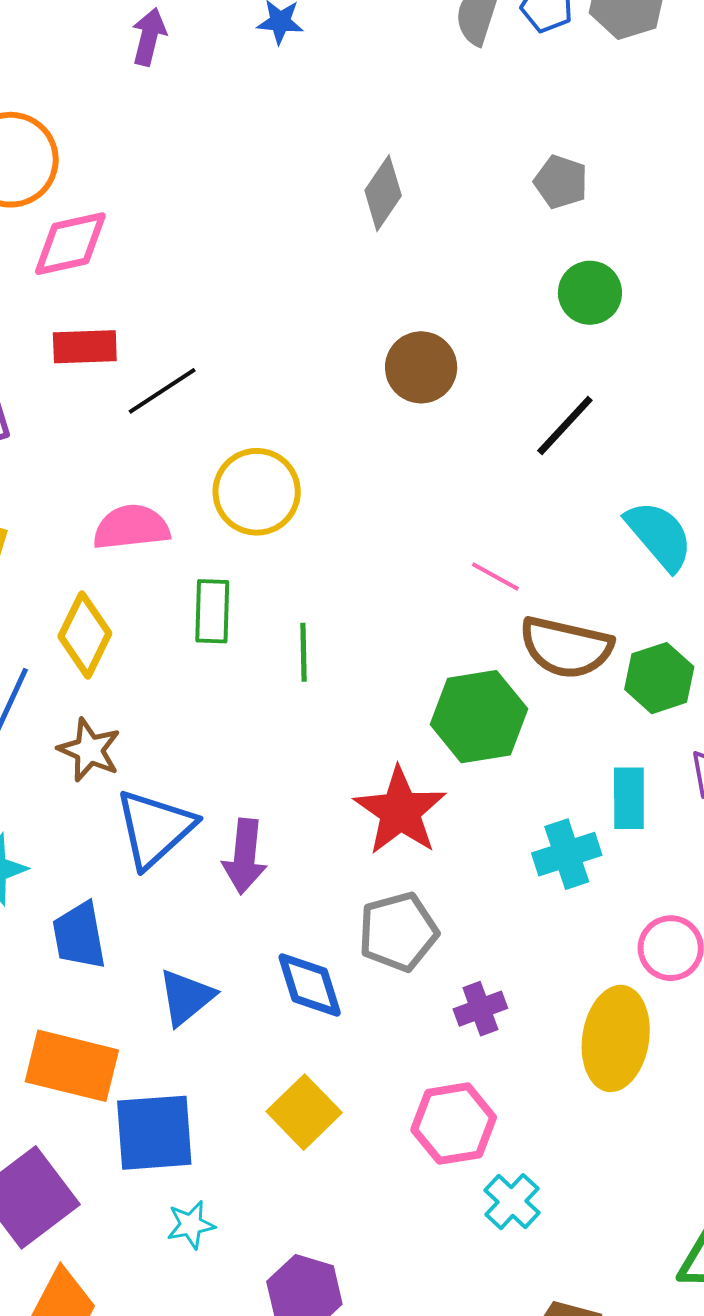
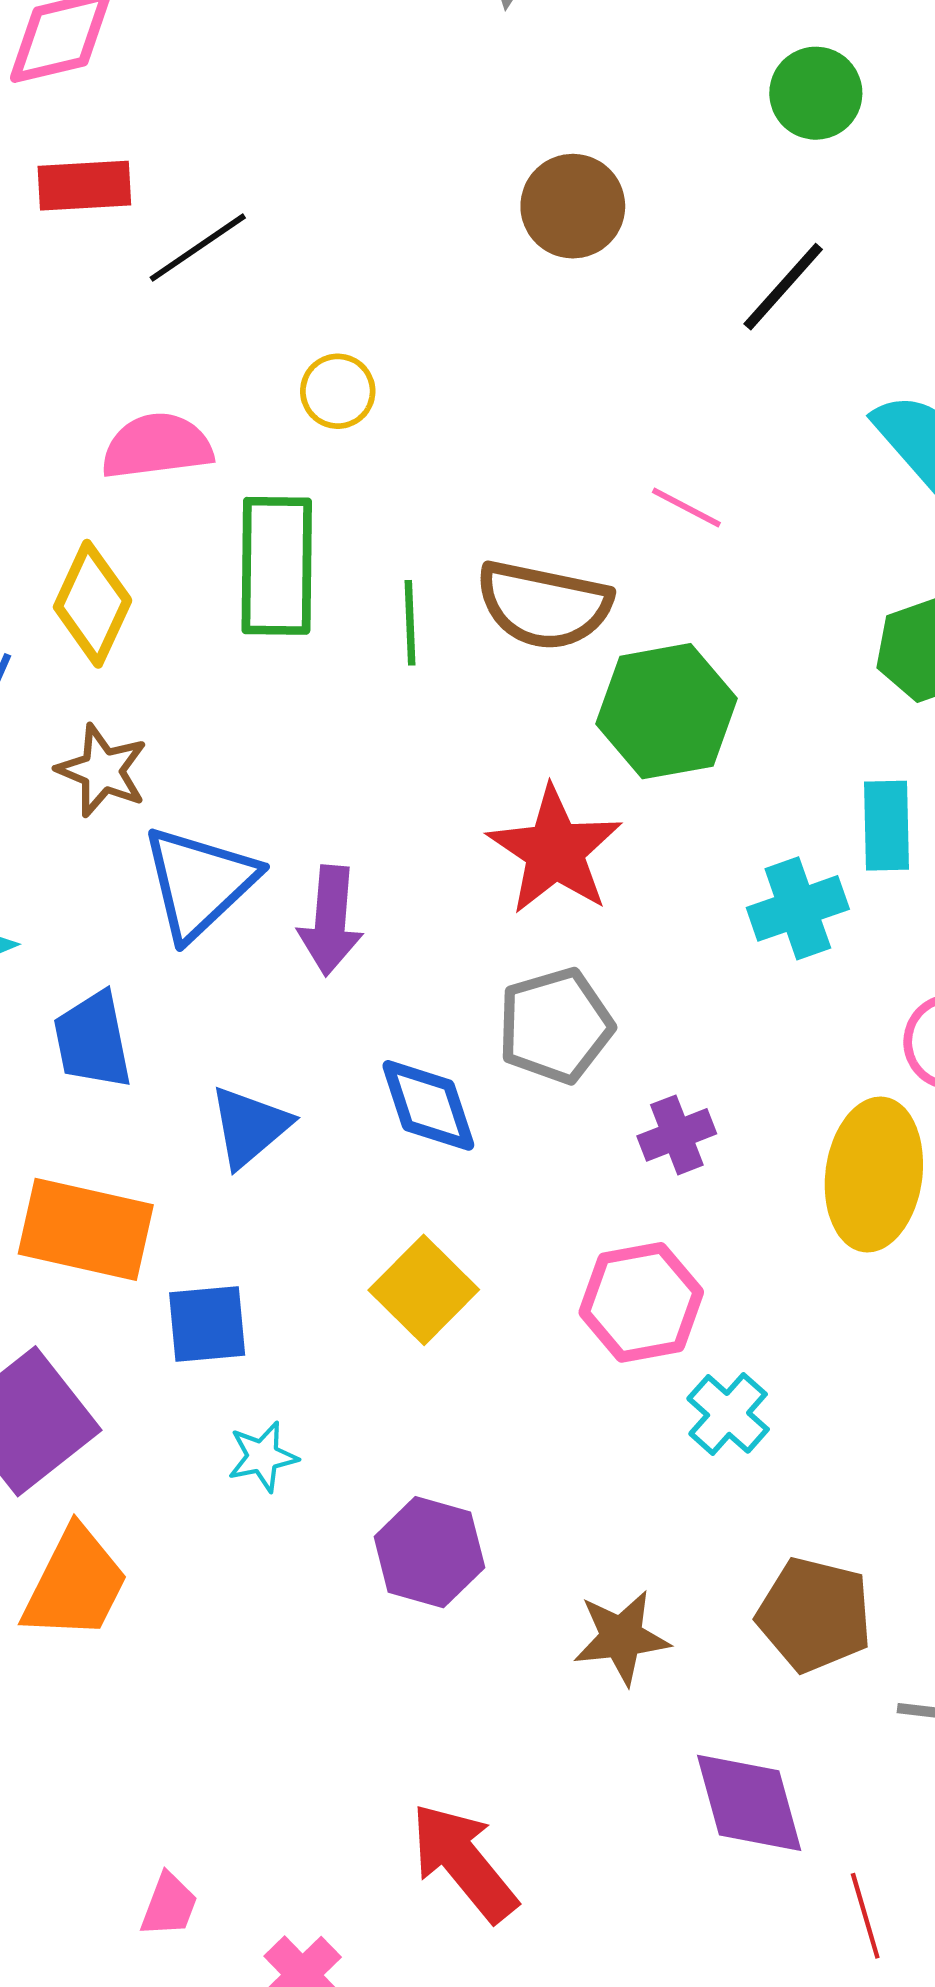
yellow circle: (257, 492) -> (338, 391), size x0.6
green rectangle: (212, 611) -> (277, 566), size x1.5
brown semicircle: (566, 647) -> (544, 605), moved
blue square: (154, 1133) -> (207, 1324), size x0.7

